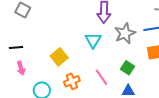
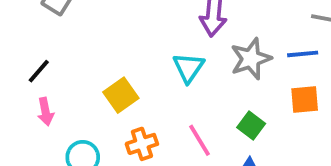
black line: (16, 48) -> (39, 71), turned -48

